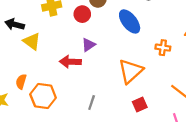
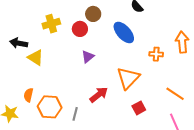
red arrow: (70, 62) -> (99, 95), moved, turned 144
gray line: (92, 102) -> (75, 114), moved

